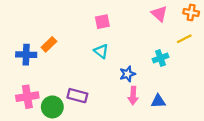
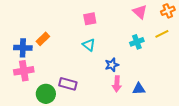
orange cross: (191, 13) -> (168, 11), turned -32
cyan cross: (160, 58) -> (137, 42), moved
pink cross: (27, 97) -> (24, 71), moved

